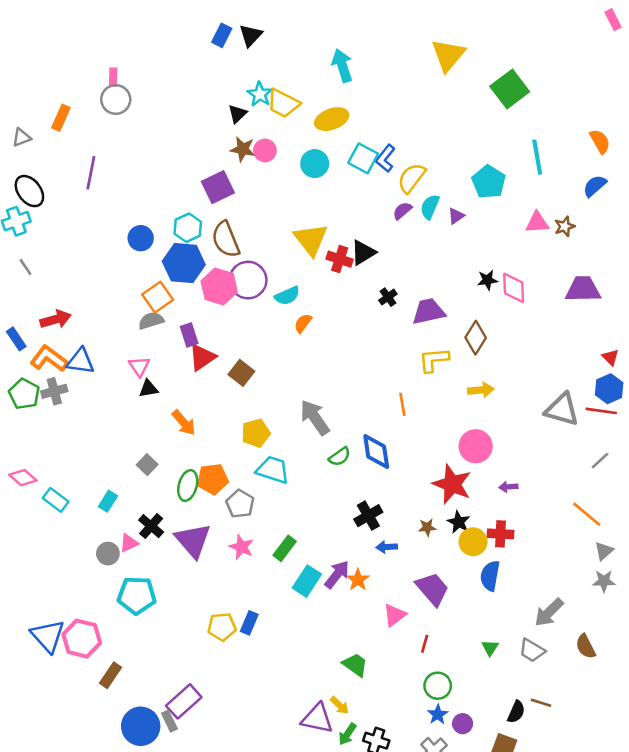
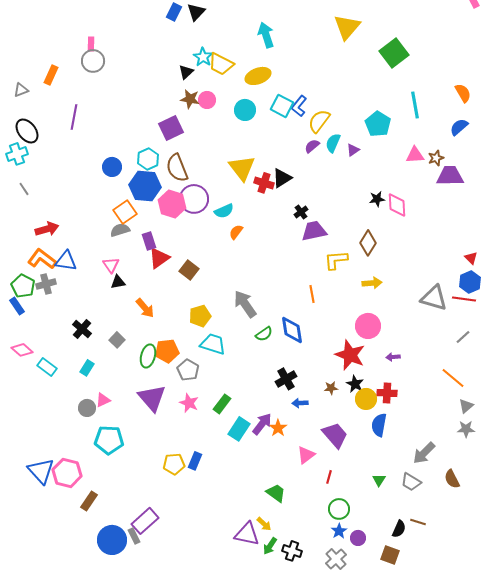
purple trapezoid: (583, 289) -> (450, 176), moved
purple trapezoid: (429, 311) -> (314, 231), moved
blue rectangle: (16, 339) -> (17, 306), moved
black cross: (151, 526) -> (82, 329), moved

